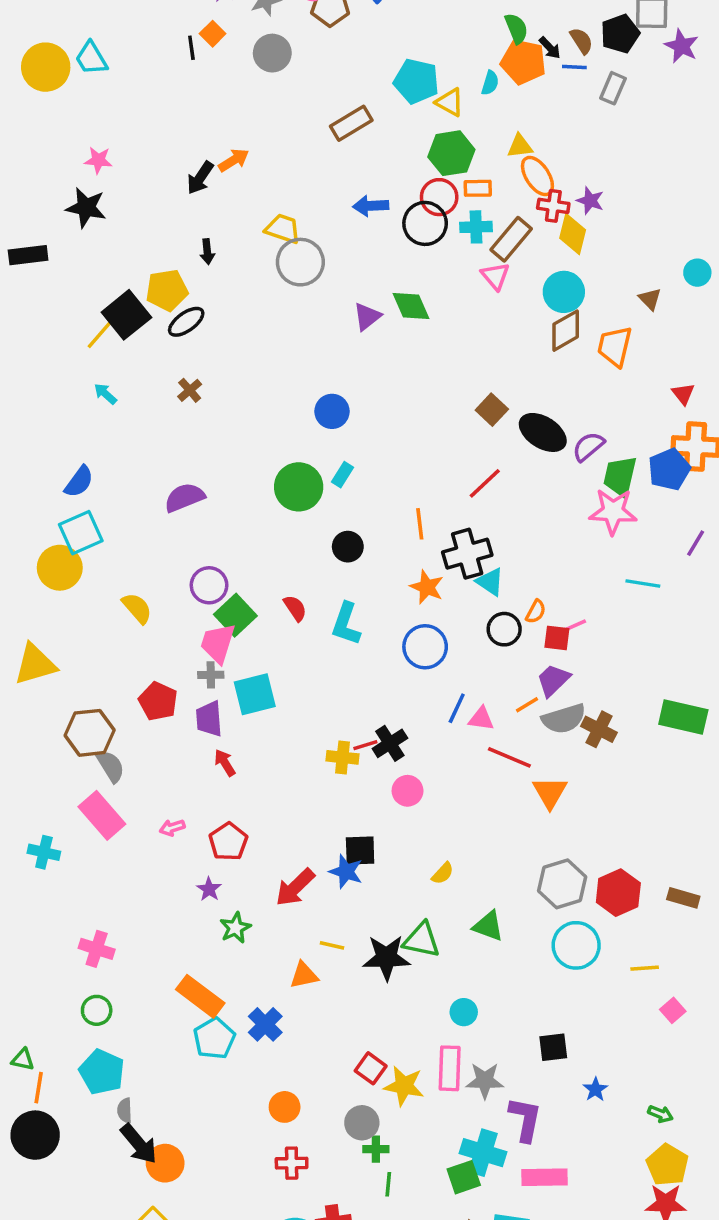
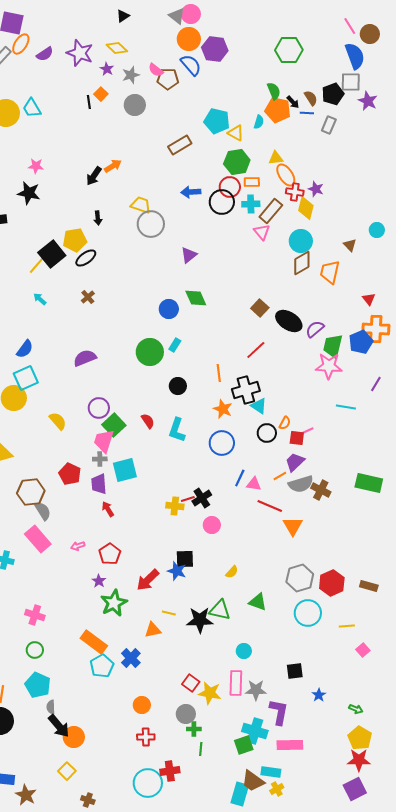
green diamond: (411, 306) -> (196, 298), moved
green star: (235, 928) -> (114, 603), size x1.5

